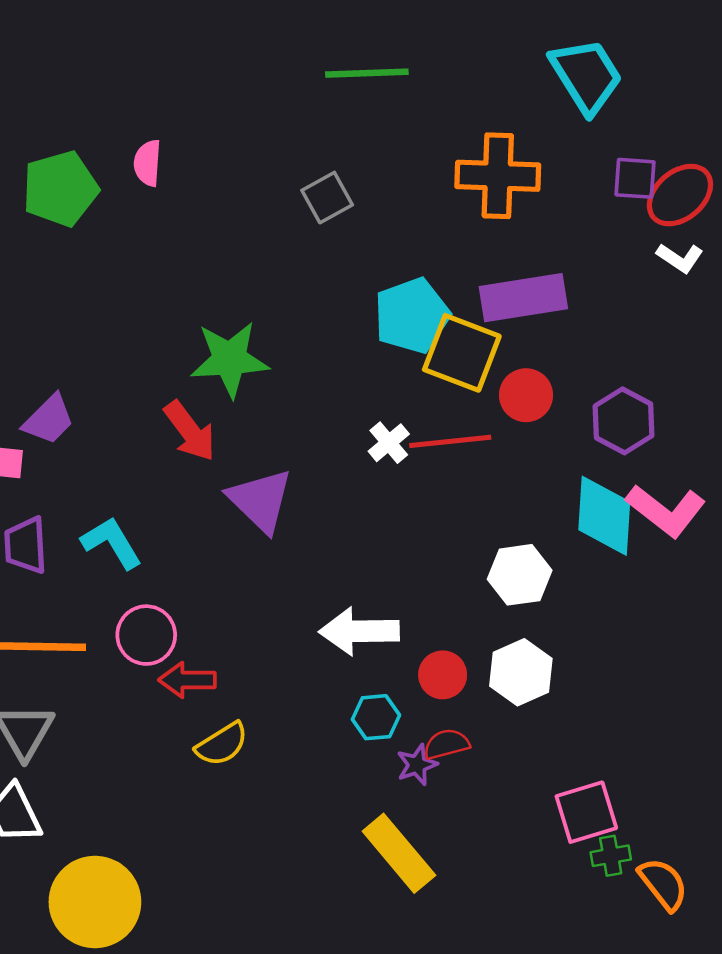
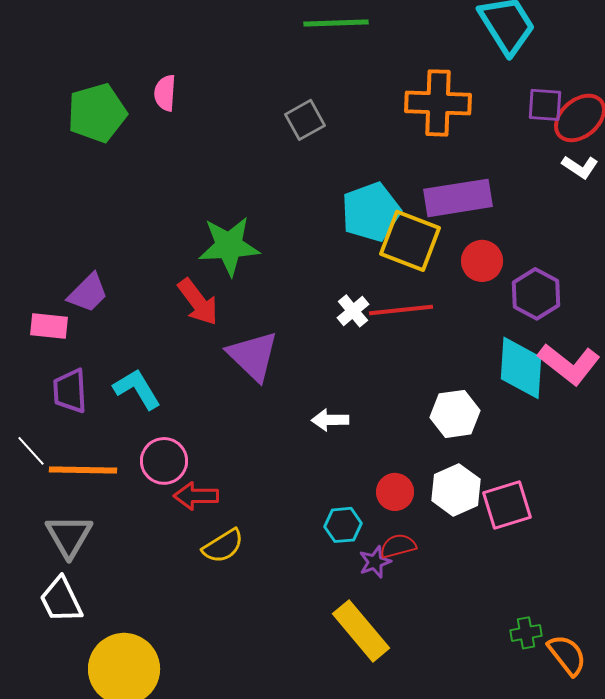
red circle: (526, 395) -> (482, 261), moved
white arrow: (359, 631) -> (330, 420), moved, size x0.6
pink square: (586, 812) -> (507, 505), moved

